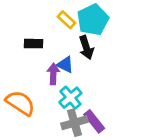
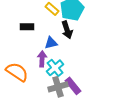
blue triangle: (65, 65) -> (51, 43), turned -40
purple arrow: (53, 74) -> (42, 59), moved

